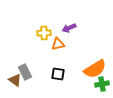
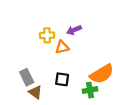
brown triangle: (15, 80) -> (35, 92), moved
green cross: (102, 84) -> (90, 90), moved

